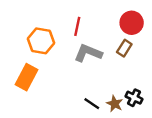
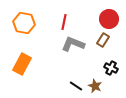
orange hexagon: (41, 41) -> (24, 23), moved
black cross: (134, 98) -> (111, 68), moved

